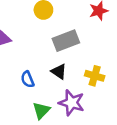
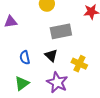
green triangle: (41, 110) -> (22, 83), moved

